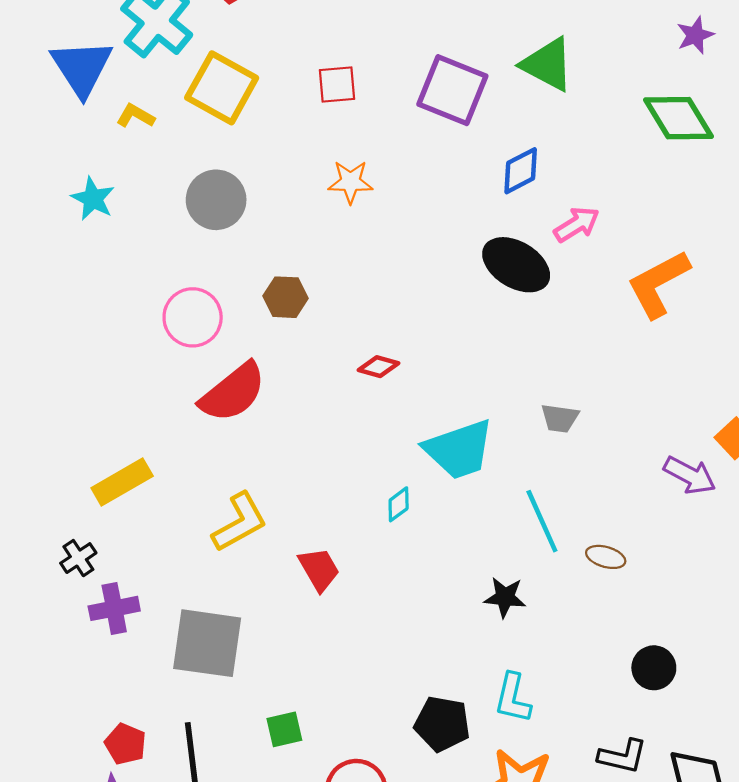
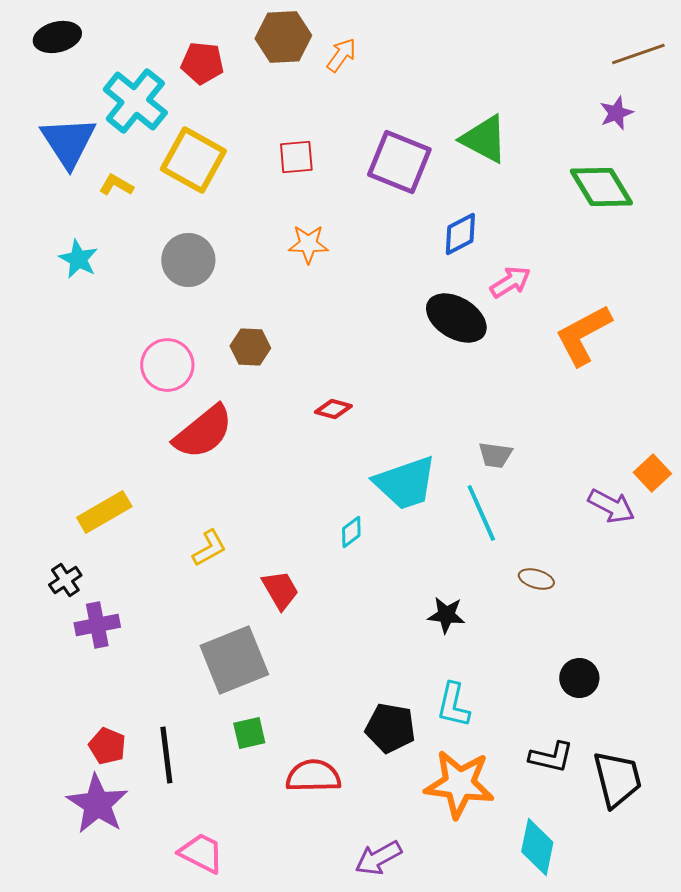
cyan line: (542, 521) -> (481, 513), moved
yellow L-shape: (240, 522) -> (209, 548), size x0.7
gray square: (207, 643) -> (234, 660), moved, turned -30

